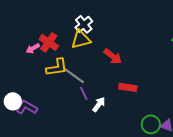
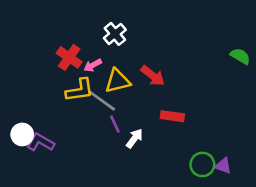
yellow triangle: (81, 39) -> (117, 81), moved
pink arrow: (33, 48) -> (93, 65), moved

